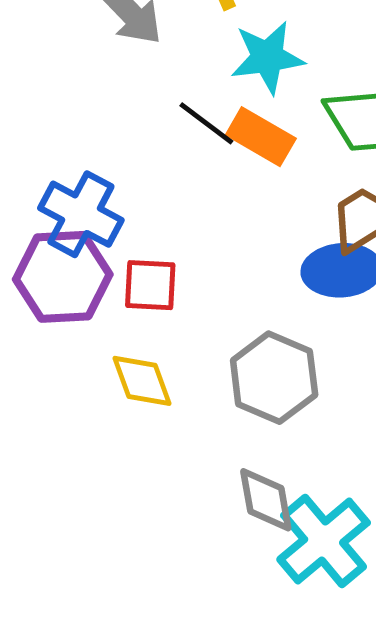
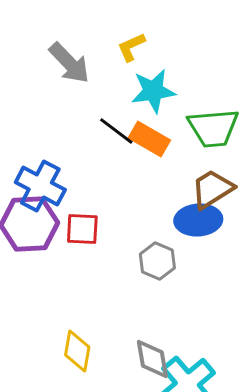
gray hexagon: (274, 378) -> (157, 261), moved, size x0.7
yellow diamond: (142, 381) -> (77, 351), moved, turned 30

